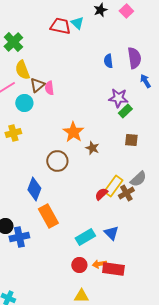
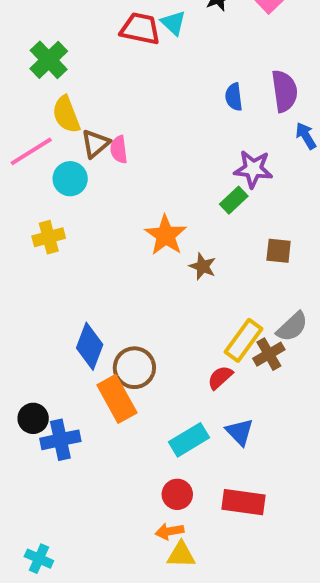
green rectangle: (125, 111) -> (234, 200), moved
brown circle: (57, 161) -> (134, 368), moved
red semicircle: (101, 194) -> (220, 377), moved
orange arrow: (99, 264) -> (169, 531), moved

